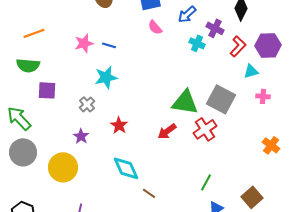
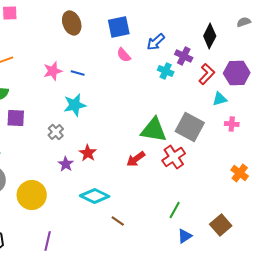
purple star: (81, 136) -> (66, 164), moved
cyan diamond: (126, 168) -> (95, 196), turned -40

